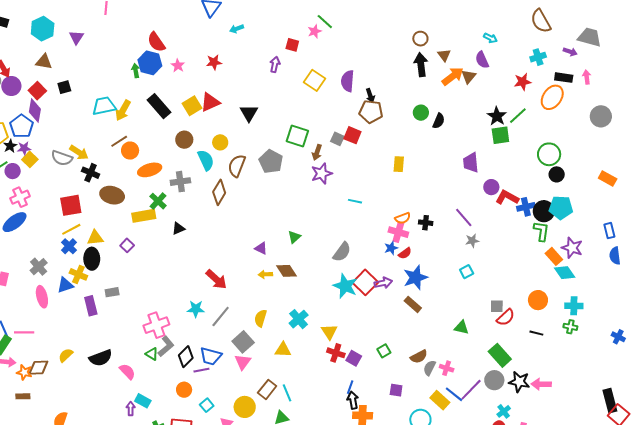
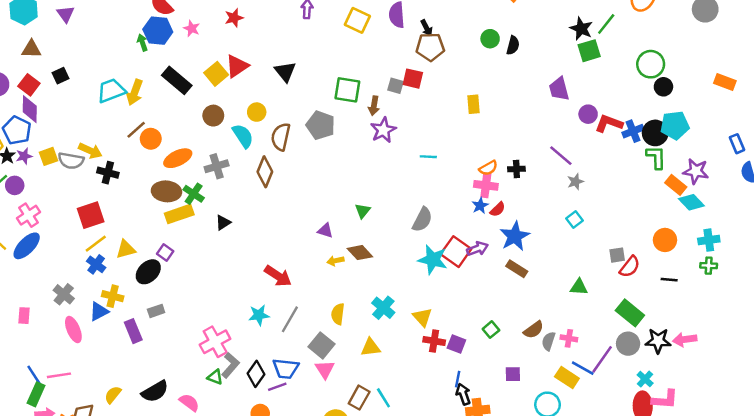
yellow square: (30, 159) -> (48, 156), moved, turned 35
brown ellipse: (112, 195) -> (166, 191), moved
black ellipse: (92, 259) -> (148, 272), moved, turned 55

